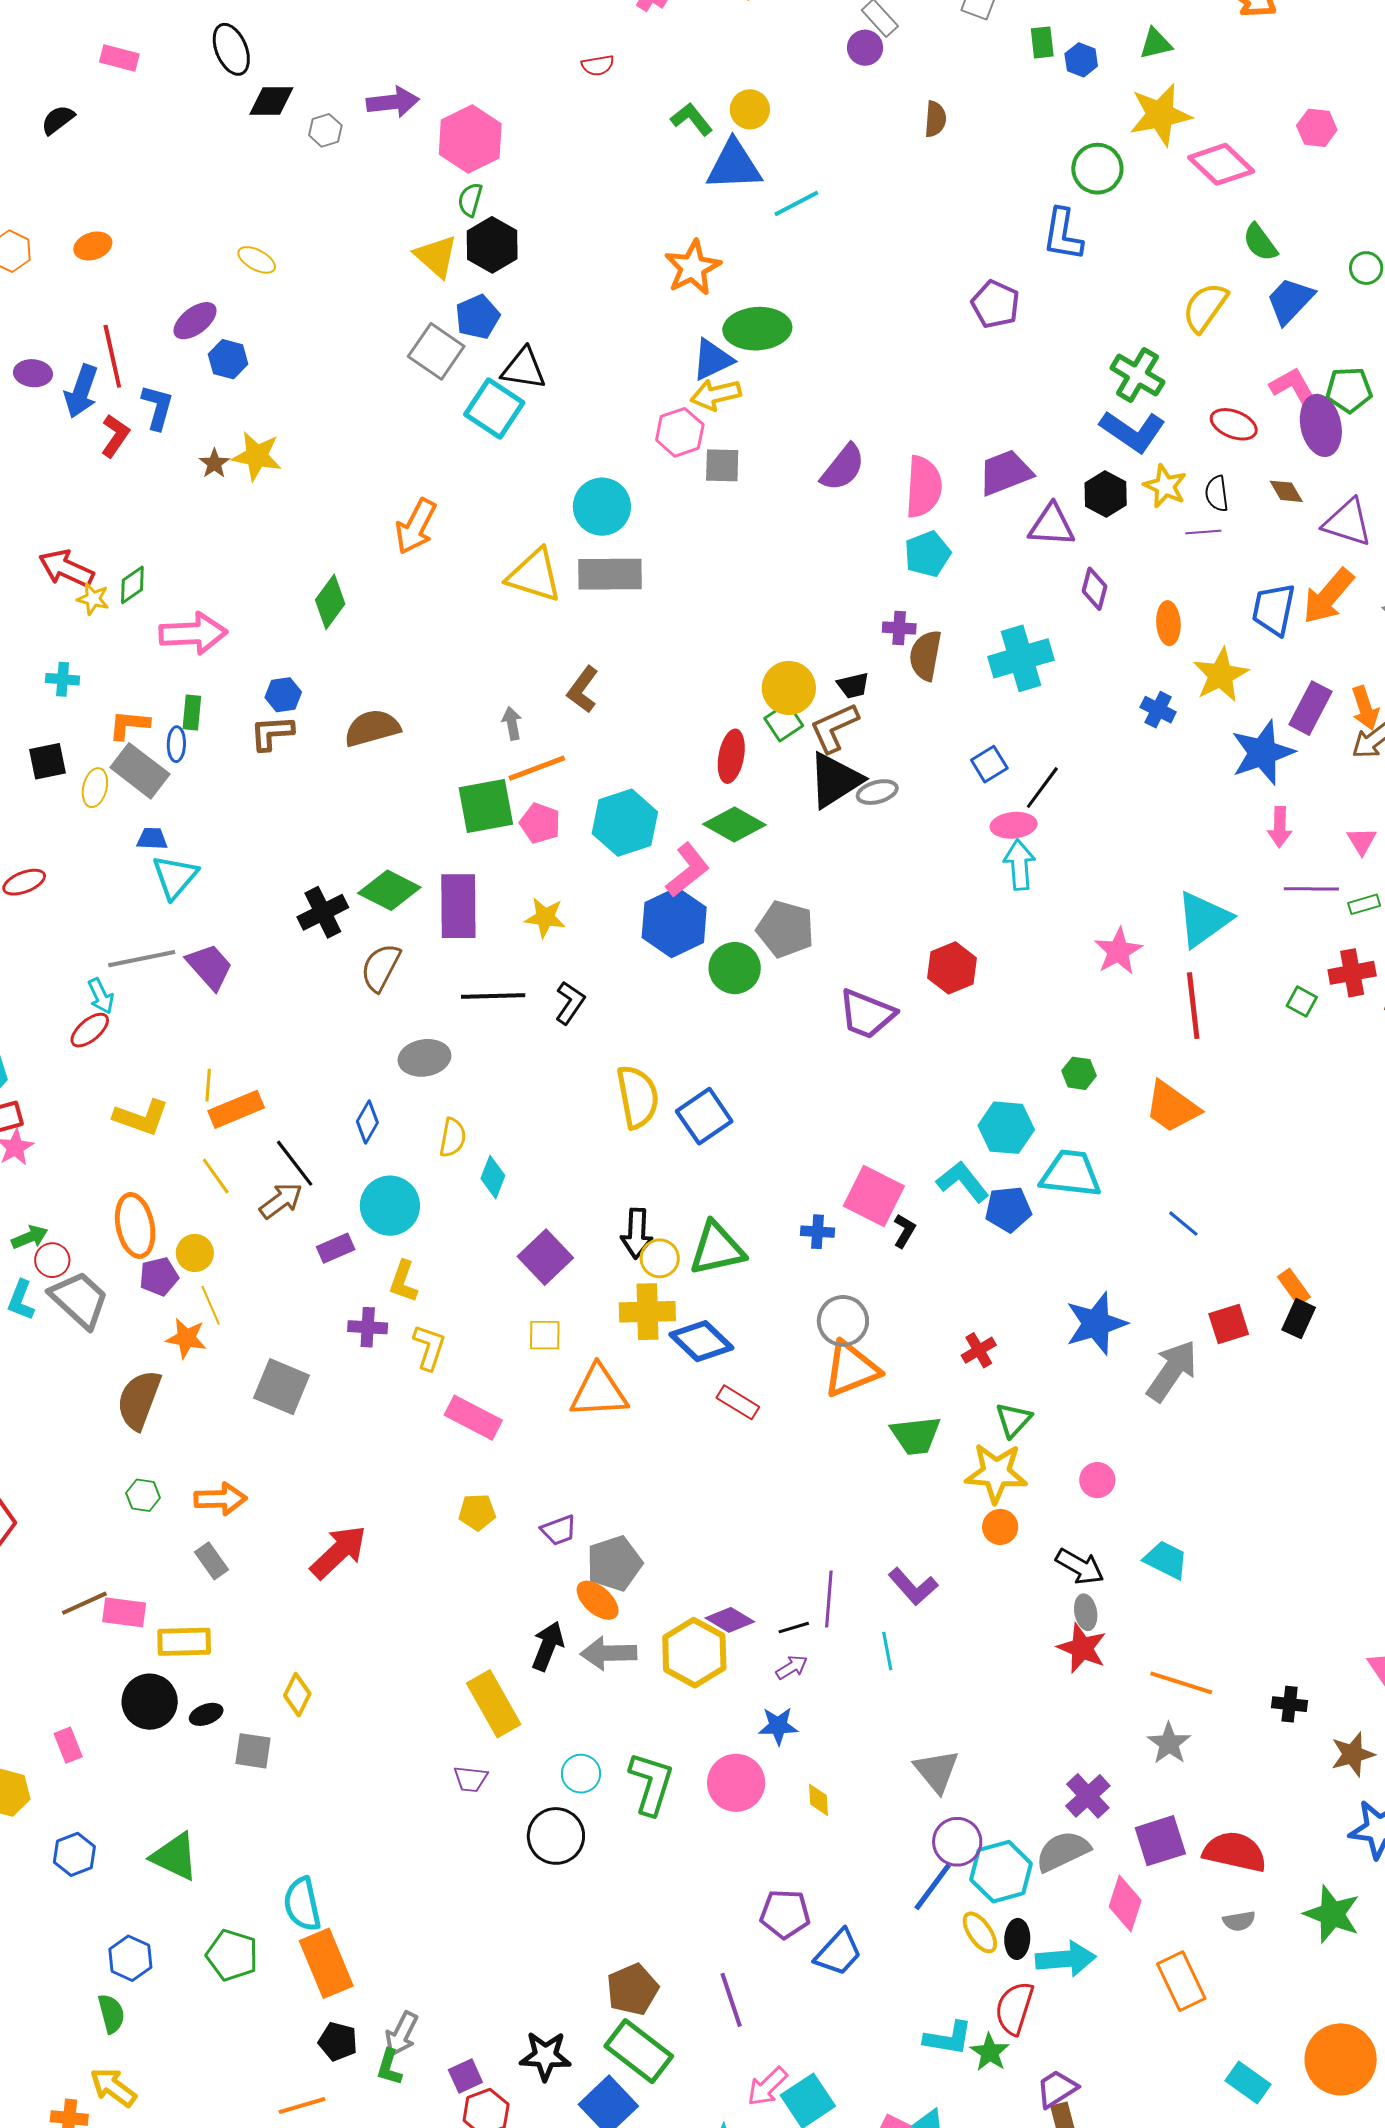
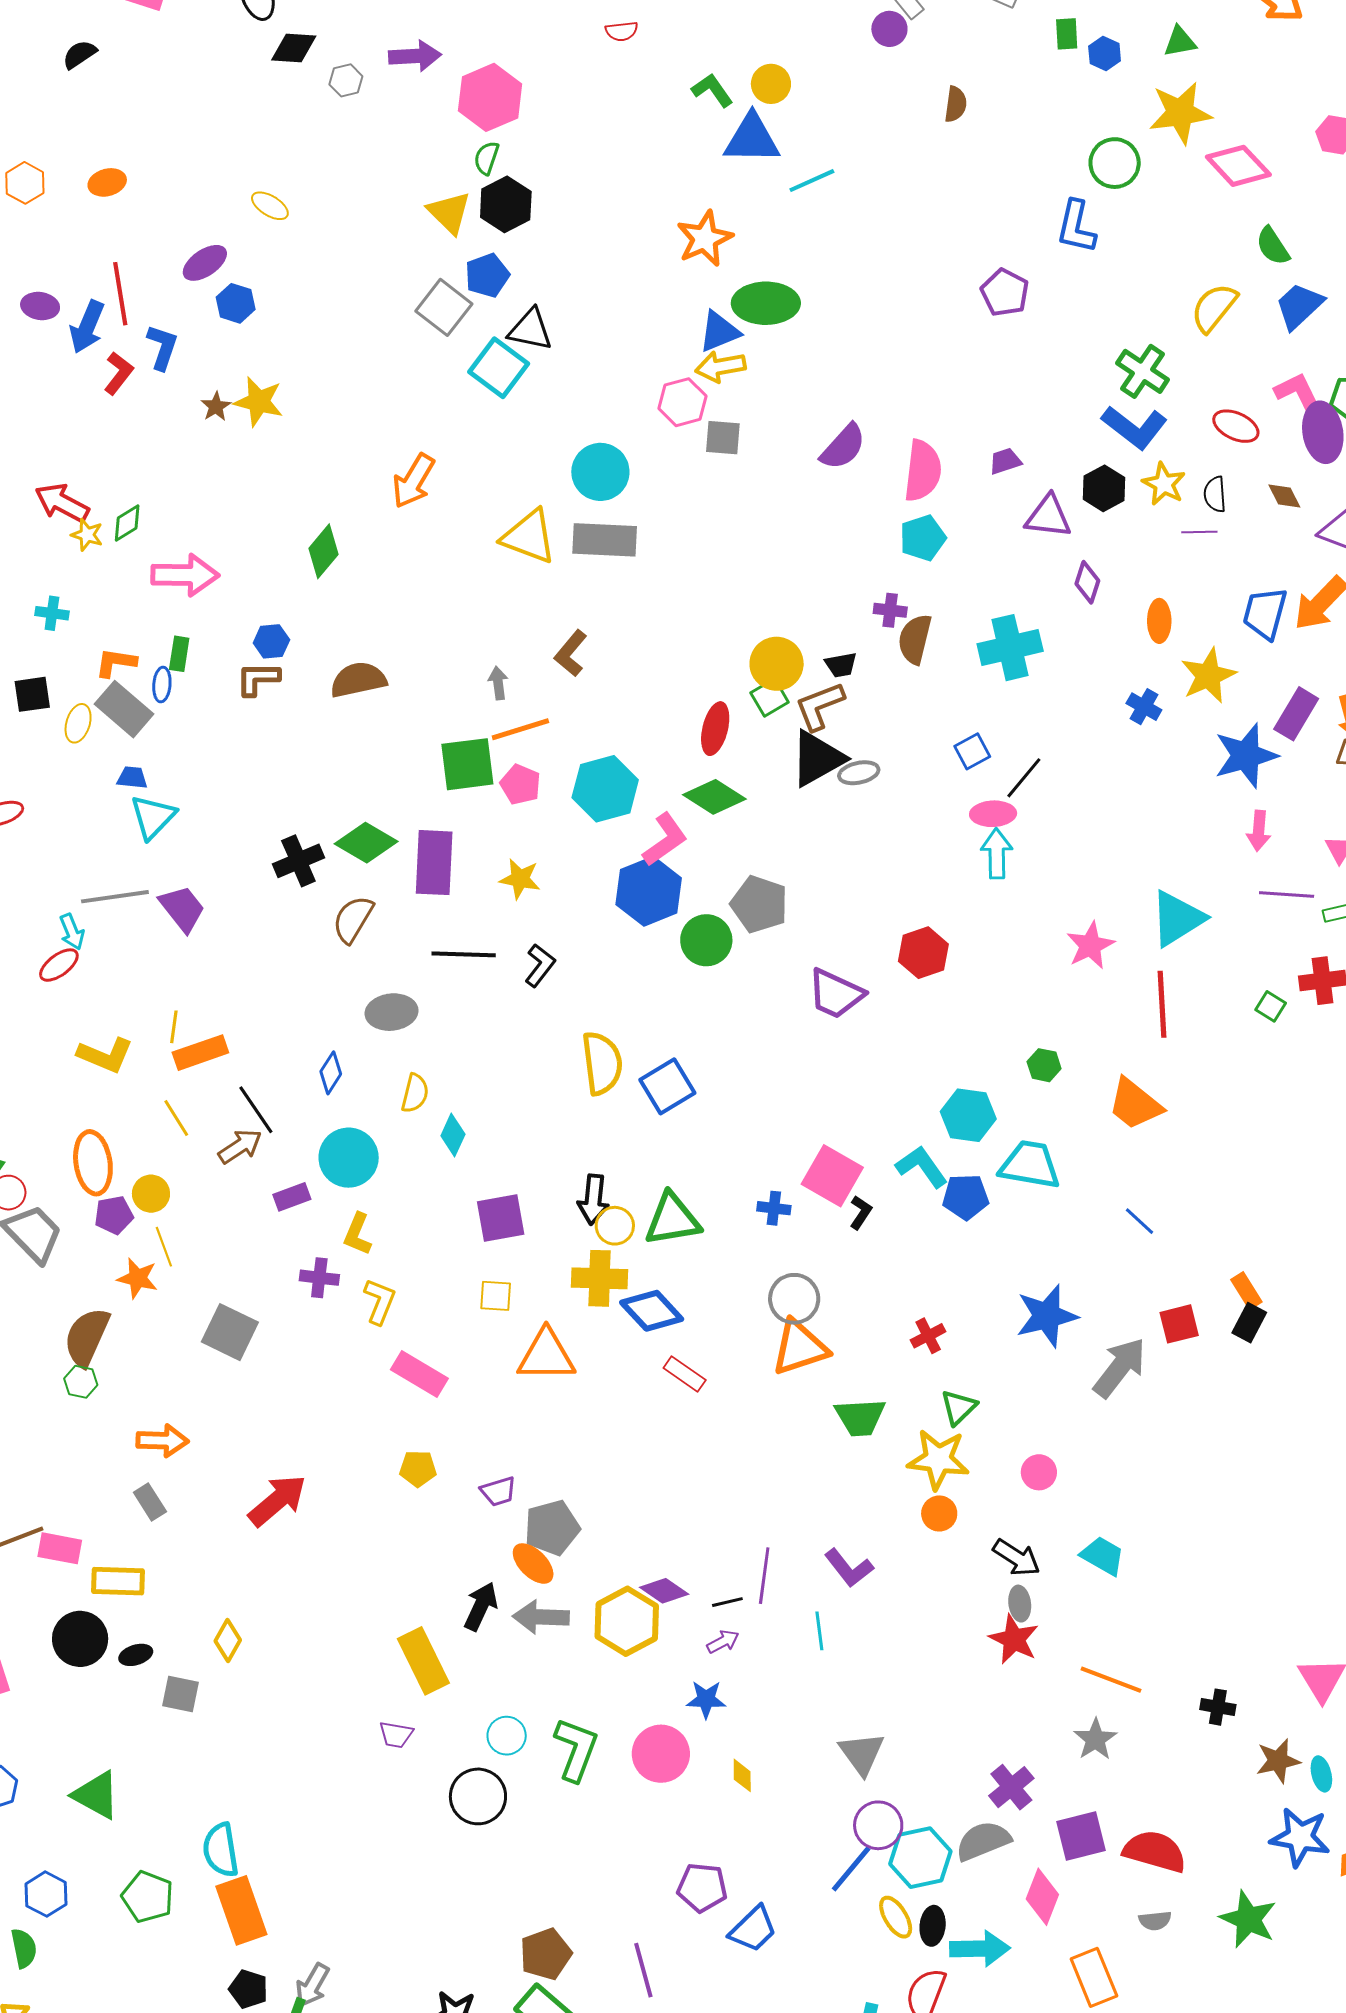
purple trapezoid: (1005, 473) -> (1005, 461), size x0.6
purple square: (545, 1257) -> (501, 1218), turned 30
green hexagon: (143, 1495) -> (81, 1382), moved

